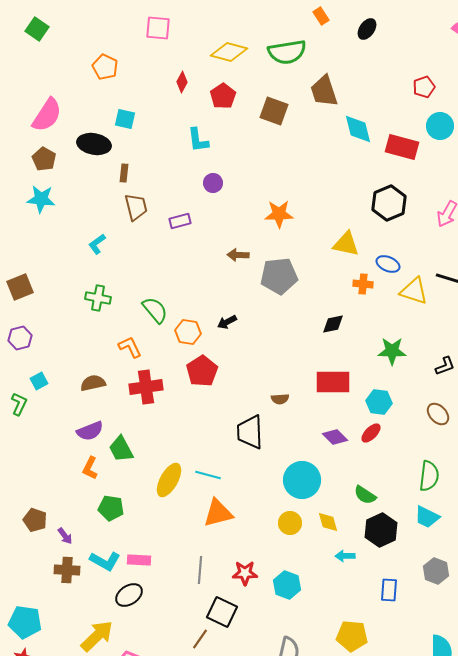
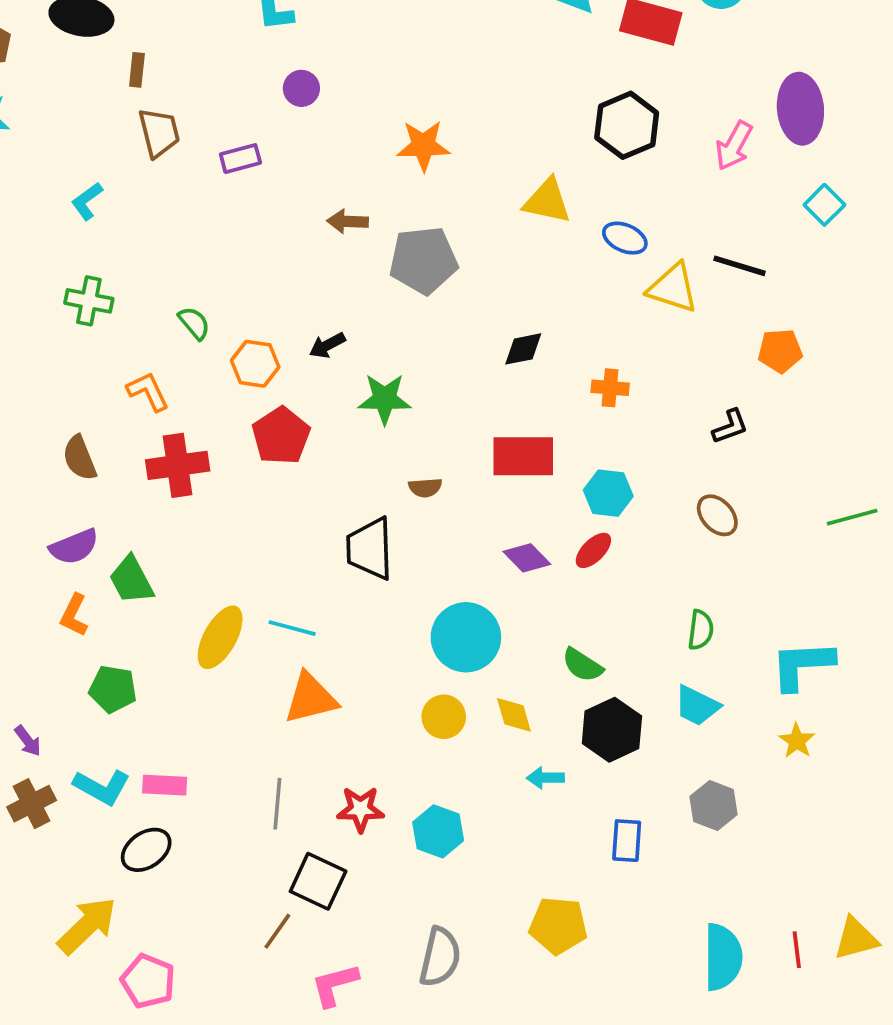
orange cross: (363, 284) -> (610, 388), moved
green semicircle: (155, 310) -> (194, 323), size x0.7
green star: (392, 351) -> (385, 399), moved
brown semicircle: (93, 383) -> (80, 458), turned -100
green semicircle: (429, 476) -> (701, 630), size x0.7
brown cross: (67, 570) -> (32, 804), turned -30

